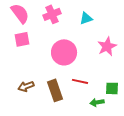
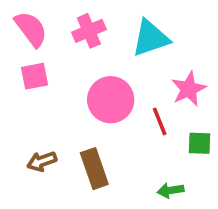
cyan triangle: (86, 18) -> (151, 38), size x1.6
red line: (80, 81) -> (160, 121), moved, turned 56
green square: (112, 88) -> (199, 143), moved

